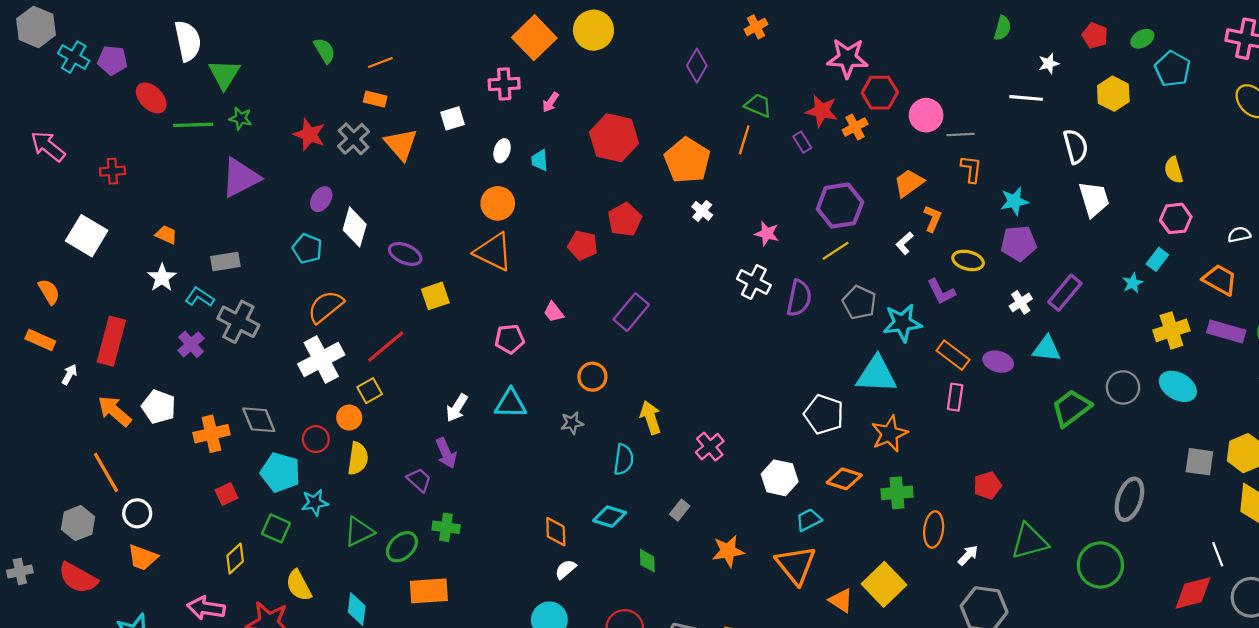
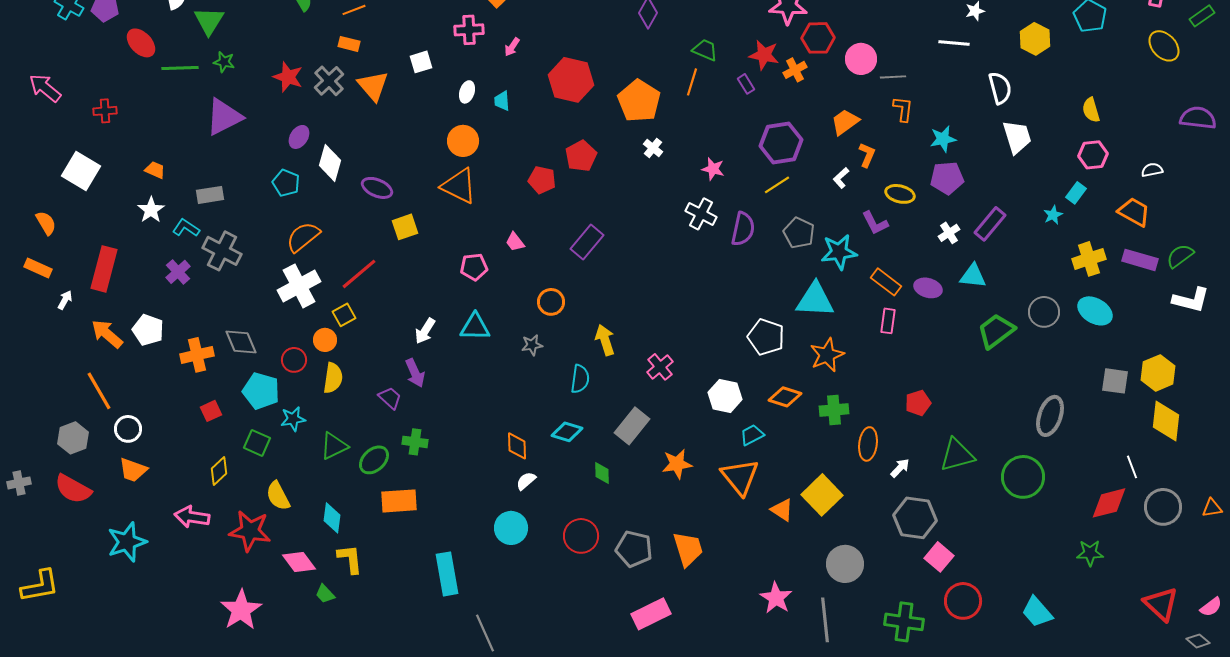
gray rectangle: (680, 510) -> (632, 426), size x1.8

